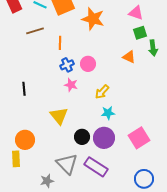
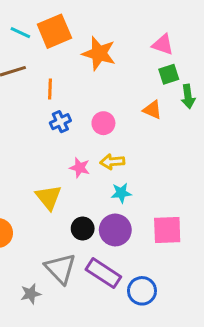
pink circle: (88, 64) -> (103, 123), moved
pink star: (71, 85) -> (80, 168), moved
yellow arrow: (102, 92) -> (112, 162), turned 42
pink square: (139, 138) -> (167, 230), turned 30
blue circle: (144, 179) -> (142, 291), moved

